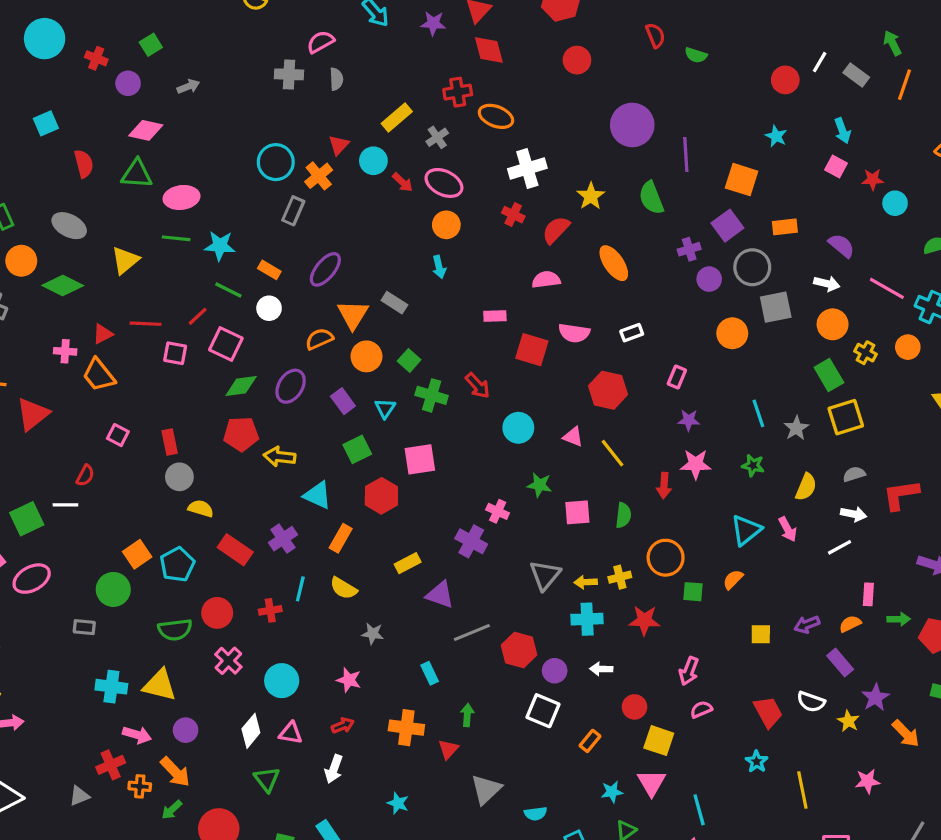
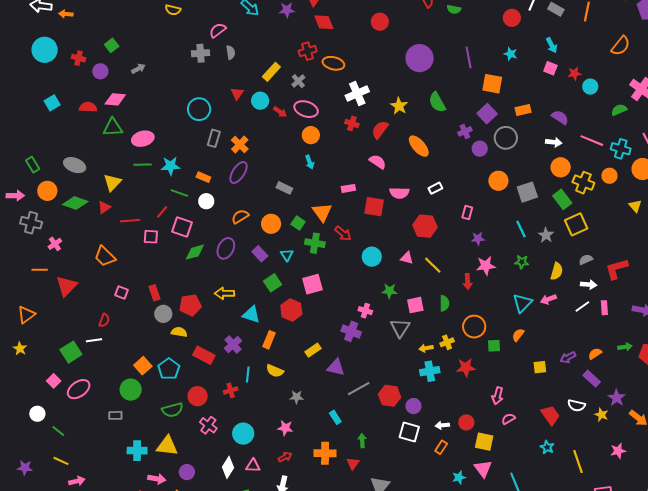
purple line: (686, 155) -> (469, 57), moved
red semicircle: (84, 164) -> (88, 107), moved, turned -66
orange cross: (319, 176) -> (240, 145), moved
pink semicircle: (546, 280) -> (378, 162), turned 48
gray square: (776, 307) -> (527, 192), moved
orange triangle: (353, 315) -> (322, 212), moved
red triangle: (103, 334) -> (104, 207), moved
pink cross: (65, 351) -> (55, 244), moved, turned -32
yellow cross: (866, 353) -> (583, 183), size x1.5
red pentagon: (241, 434) -> (190, 305), moved
pink arrow: (788, 529) -> (548, 299), turned 105
gray triangle: (545, 575) -> (400, 328), moved
pink rectangle: (868, 594) -> (604, 308), moved
white arrow: (601, 669) -> (442, 425), moved

